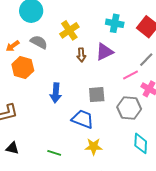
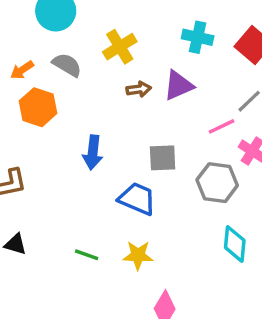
brown arrow: (81, 55) -> (139, 89), turned -96
yellow star: (94, 147) -> (138, 255), moved

